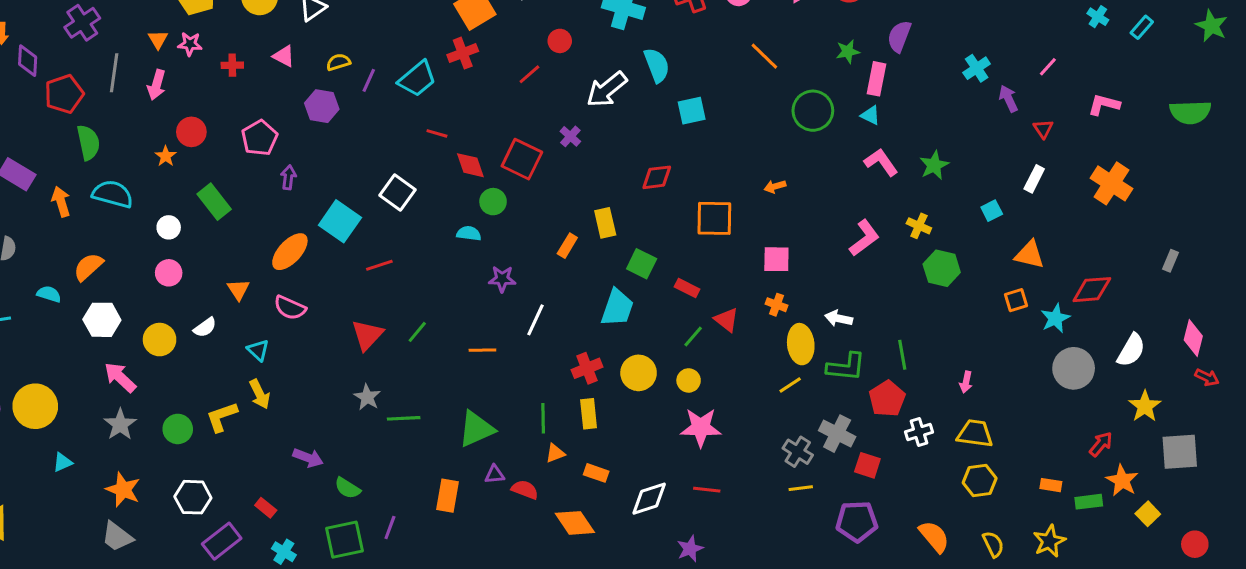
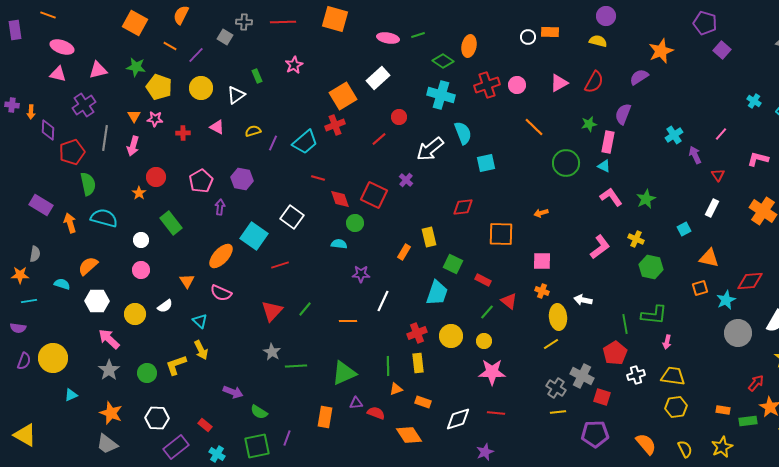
purple hexagon: (322, 106) -> (242, 179), moved
green L-shape: (846, 367) -> (654, 315), moved

